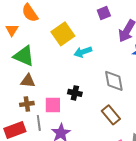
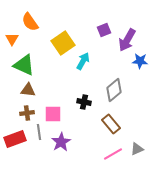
purple square: (104, 13) -> (104, 30), moved
cyan arrow: (83, 52) -> (83, 61), turned 138
gray diamond: (114, 81) -> (114, 90), turned 60
black cross: (75, 93) -> (84, 102), moved

